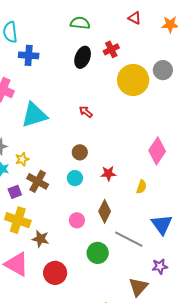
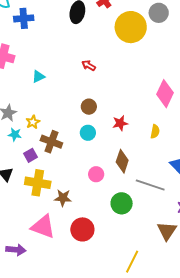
cyan triangle: (34, 115) -> (38, 76), size x0.5

